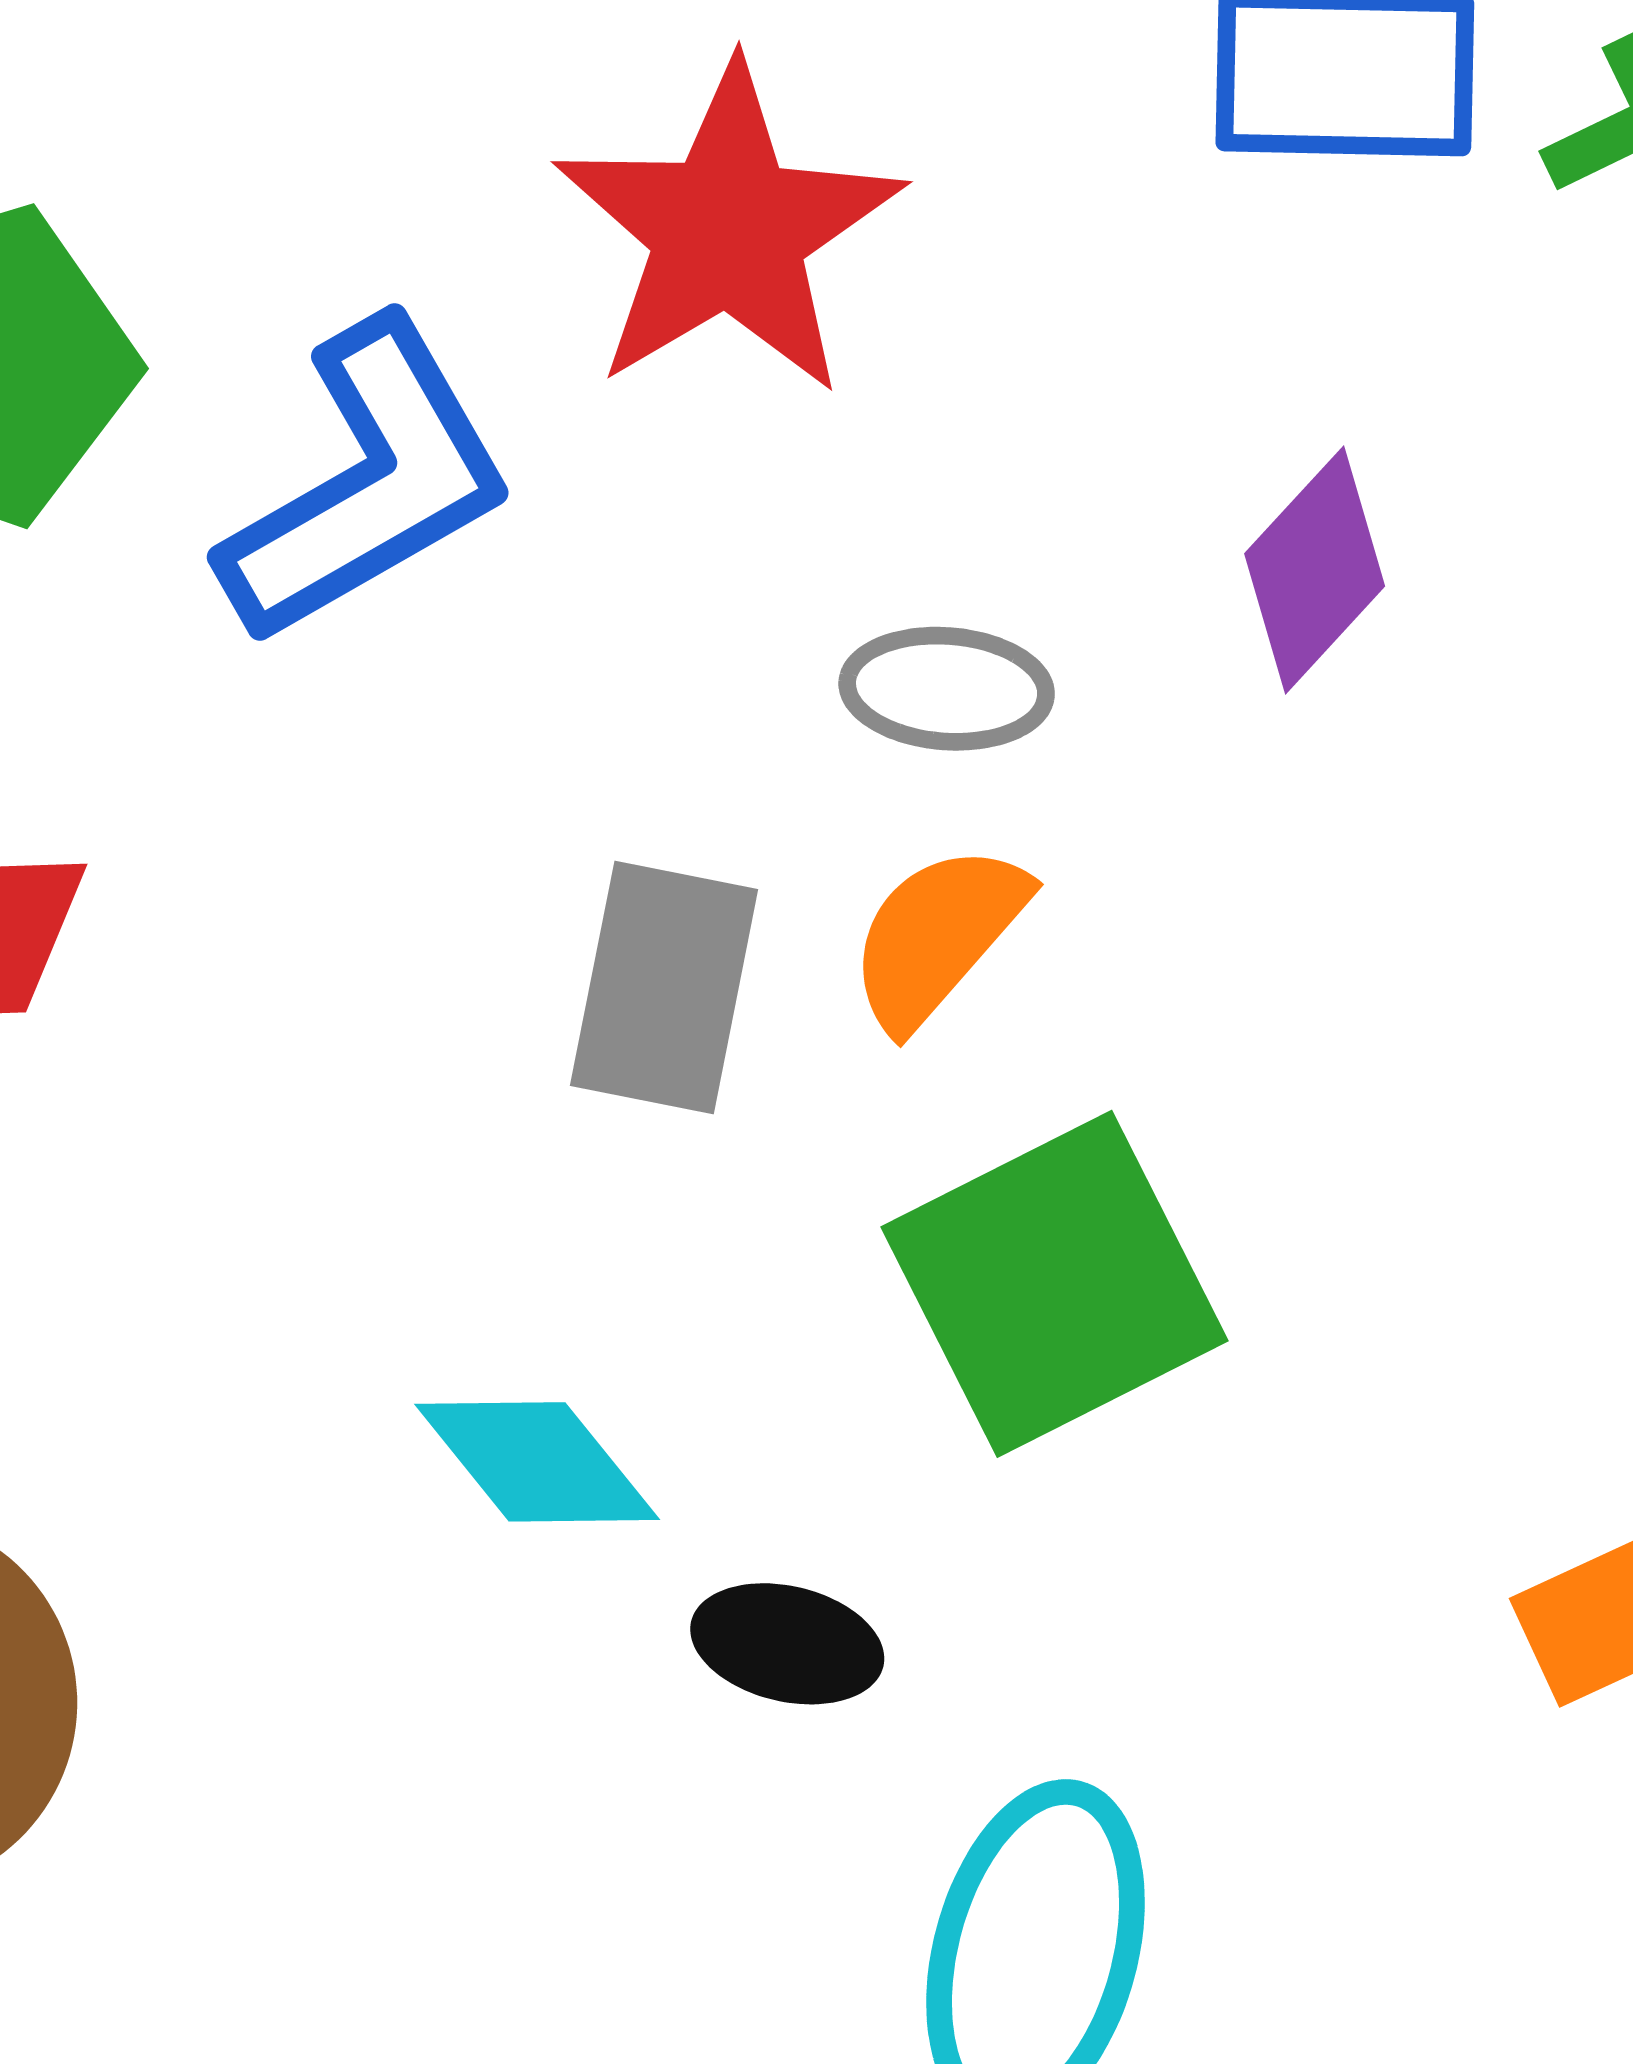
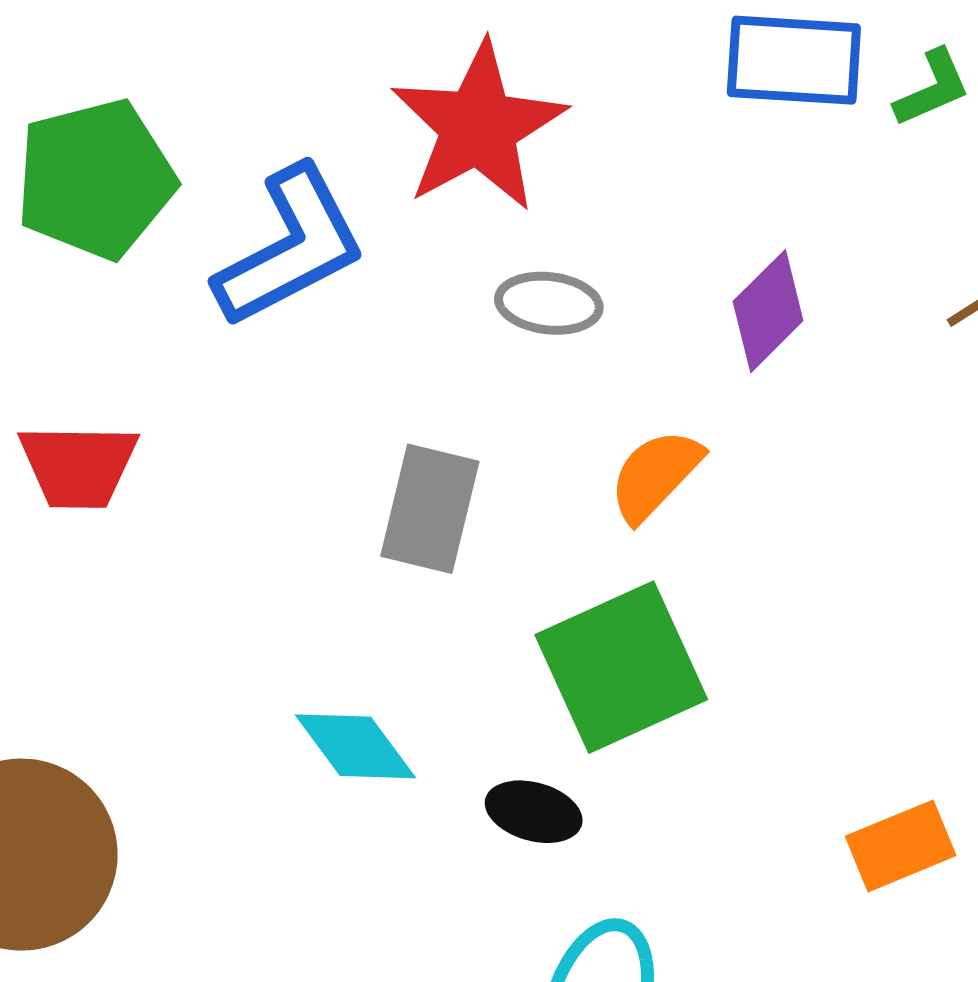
gray ellipse: (947, 689) -> (549, 303), moved
orange semicircle: (938, 936) -> (655, 475), moved
black ellipse: (787, 1644) -> (534, 812), moved

